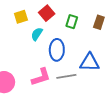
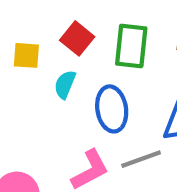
yellow square: (21, 17) -> (26, 55), turned 32
green rectangle: (72, 22) -> (131, 46), size x1.5

